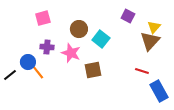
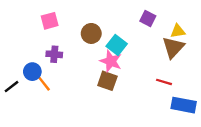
yellow triangle: (154, 27) -> (178, 31), turned 40
pink star: (71, 53) -> (111, 61), moved
brown square: (93, 70) -> (107, 81), turned 30
blue rectangle: (159, 91) -> (184, 105), turned -50

